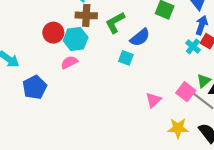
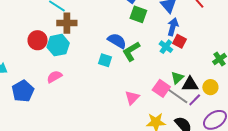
green L-shape: (115, 23) -> (131, 51), moved
blue semicircle: (140, 37) -> (117, 41), turned -108
pink semicircle: (69, 62) -> (54, 77), moved

